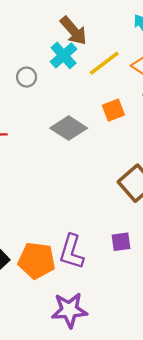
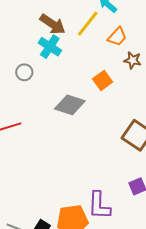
yellow line: (104, 63) -> (88, 24), moved

